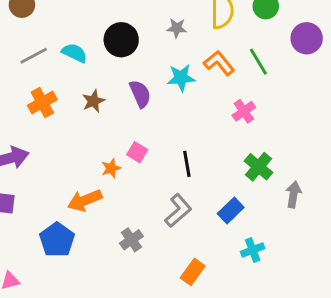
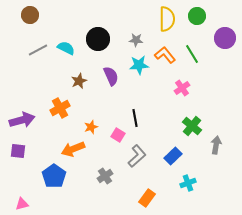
gray star: (177, 28) -> (136, 40), moved
orange cross: (42, 103) -> (60, 108), moved
pink square: (137, 152) -> (118, 135), moved
black line: (187, 164) -> (135, 118), moved

